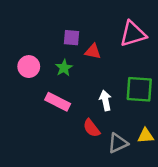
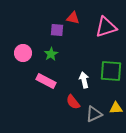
red triangle: (93, 51) -> (73, 18), moved

